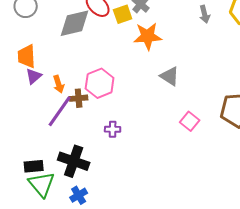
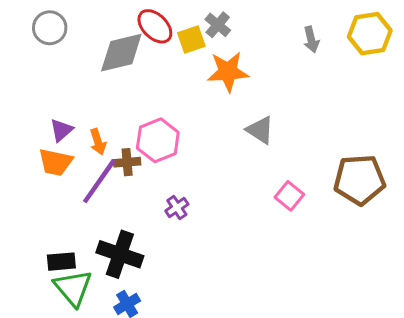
orange trapezoid: (27, 56) -> (56, 162), moved, turned -75
purple cross: (113, 129) -> (177, 207), turned -35

